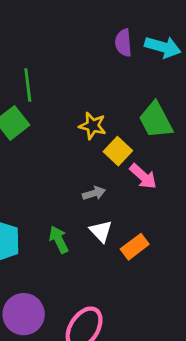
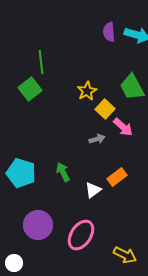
yellow star: (93, 126) -> (87, 91), turned 30
gray arrow: (94, 193) -> (97, 139), moved
white triangle: (101, 231) -> (93, 190), moved, turned 36

